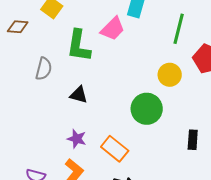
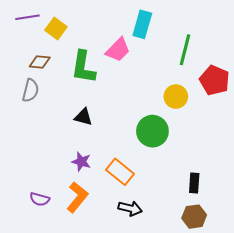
brown diamond: (18, 27) -> (40, 62), moved
gray semicircle: (44, 69) -> (30, 90), moved
black rectangle: (193, 140) -> (194, 183), moved

